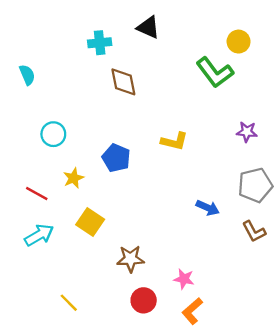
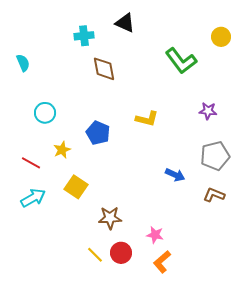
yellow circle: (239, 42) -> (221, 37), moved
brown L-shape: (254, 231) -> (214, 195), turned 140
yellow line: (69, 303) -> (95, 255), moved

